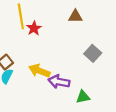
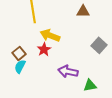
red star: (34, 28) -> (44, 49), moved
yellow arrow: (39, 71) -> (50, 35), moved

